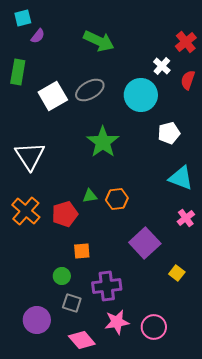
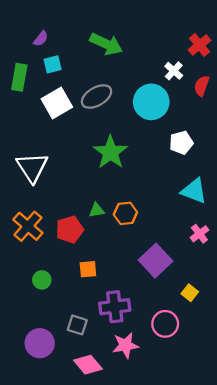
cyan square: (23, 18) -> (53, 64), moved
green circle: (62, 276) -> (42, 280), moved
pink circle: (154, 327) -> (165, 324), moved

